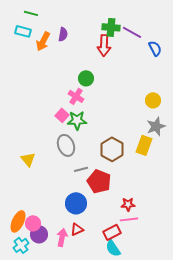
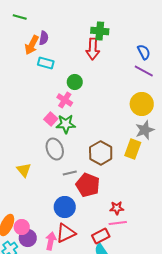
cyan rectangle: (23, 31) -> (46, 63), moved
purple line: (132, 32) -> (144, 71), moved
purple semicircle: (63, 34) -> (44, 38), moved
yellow circle: (153, 100) -> (142, 104), size x1.5
yellow triangle: (28, 159) -> (24, 170), moved
red triangle: (77, 229) -> (66, 233), size x1.5

